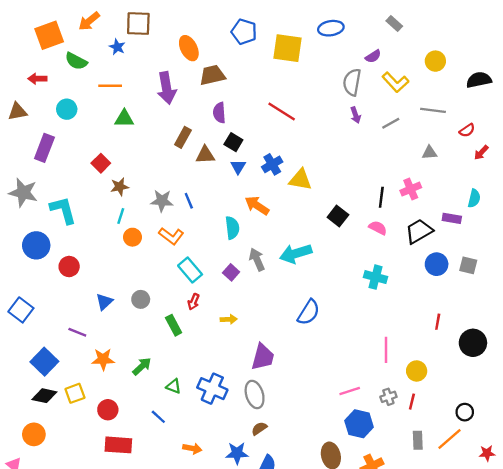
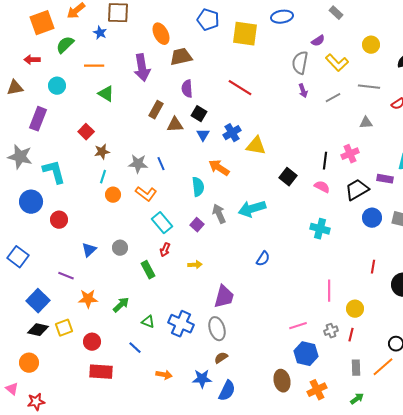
green semicircle: (76, 61) -> (65, 45), turned 108
green triangle: (124, 119) -> (106, 94), turned 30
blue semicircle: (309, 312) -> (263, 259), size x0.7

